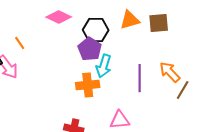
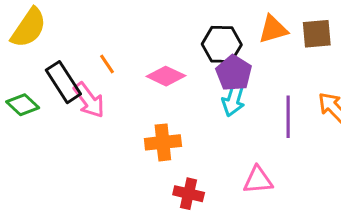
pink diamond: (59, 17) -> (166, 76), moved
purple pentagon: (90, 49) -> (234, 73), moved
orange cross: (88, 85) -> (163, 142), moved

